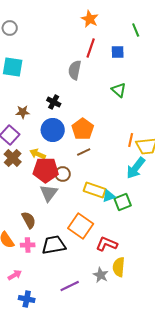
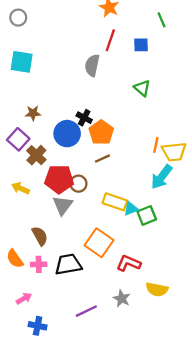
black cross: (54, 102) -> (84, 118), moved
yellow arrow: (38, 154) -> (20, 188), moved
brown cross: (13, 158) -> (36, 155), moved
yellow semicircle: (119, 267) -> (157, 289), moved, turned -84

